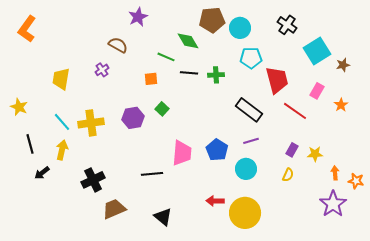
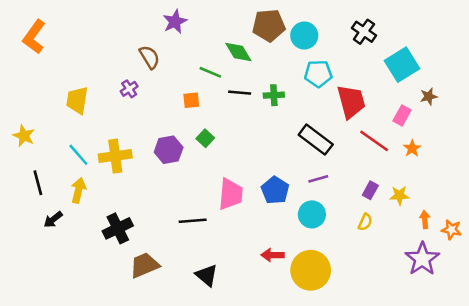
brown semicircle: (118, 45) -> (149, 57), turned 30
brown star: (343, 65) -> (429, 96), moved
orange star: (341, 105) -> (412, 148), moved

